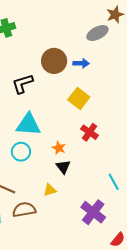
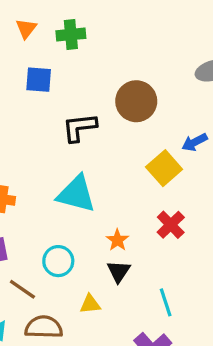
blue arrow: (81, 63) -> (195, 142), moved, turned 140
cyan circle: (21, 152) -> (58, 261), moved
cyan line: (114, 182) -> (166, 302), moved

